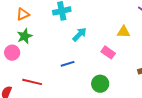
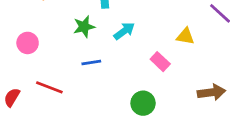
green star: (25, 36) -> (84, 27), moved
blue line: (68, 64) -> (91, 62), moved

